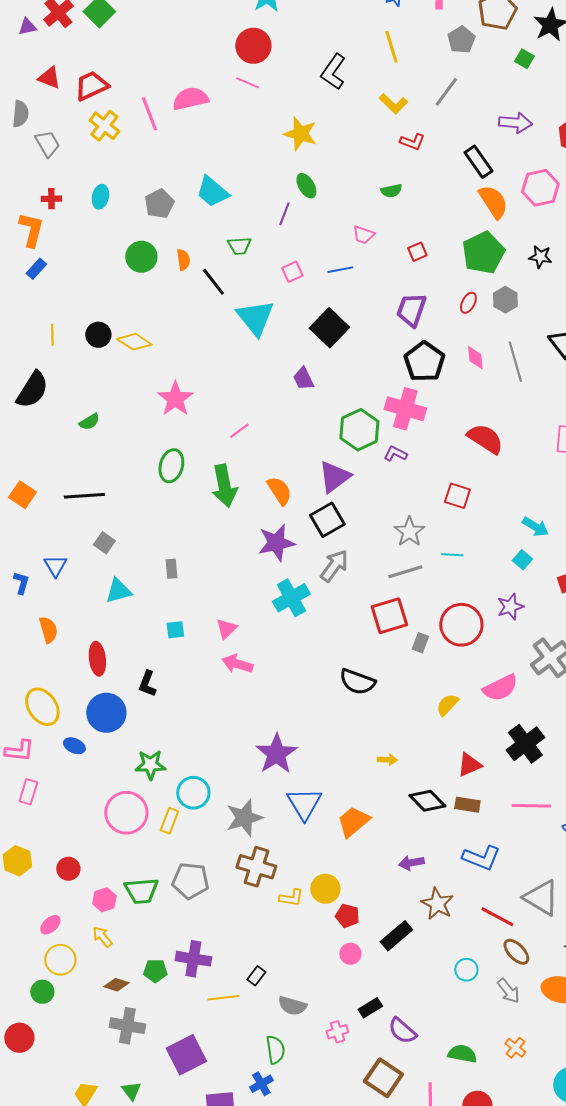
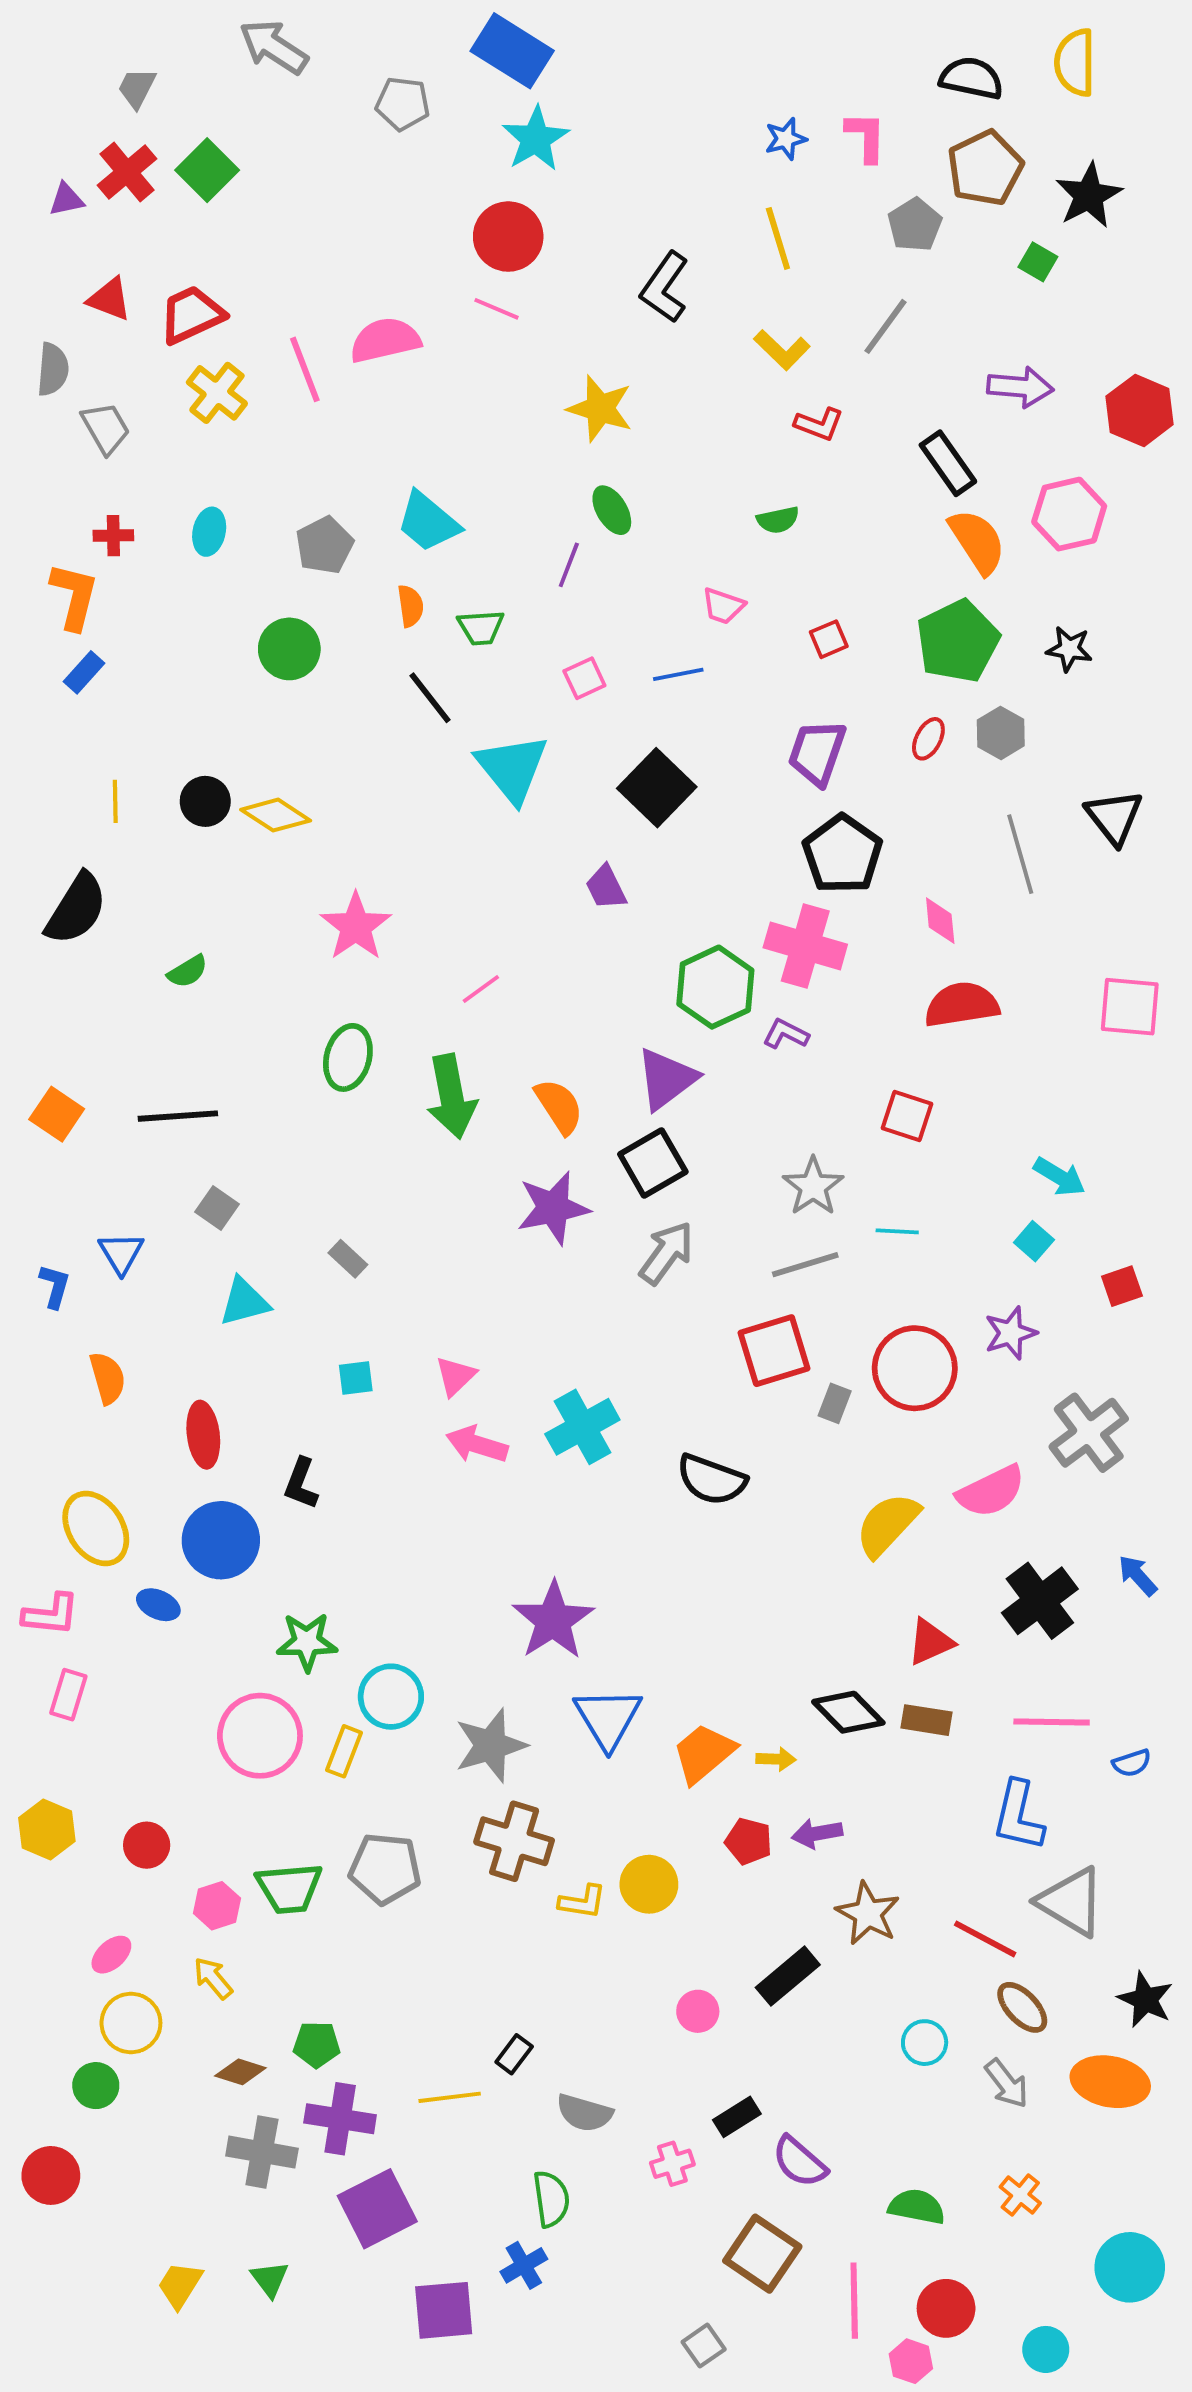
orange semicircle: (183, 260) -> (410, 606), moved
pink diamond: (475, 358) -> (940, 921), moved
red semicircle: (485, 439) -> (962, 1005), turned -42
gray rectangle: (171, 569) -> (348, 1259), turned -42
cyan cross: (291, 598) -> (582, 1427), moved
yellow semicircle: (447, 705) -> (887, 1525), size x1.5
yellow arrow: (387, 760) -> (776, 1759), moved
blue L-shape: (481, 858) -> (1018, 1816), moved, turned 81
red pentagon: (347, 916) -> (749, 1841), moved
purple cross: (193, 959) -> (340, 2119), moved

